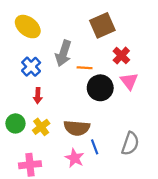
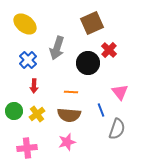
orange line: (85, 68) -> (71, 92), moved
pink triangle: (129, 81) -> (120, 92), moved
black circle: (100, 88) -> (88, 63), moved
blue line: (95, 147) -> (101, 110), moved
pink star: (75, 158) -> (67, 142), turned 30

